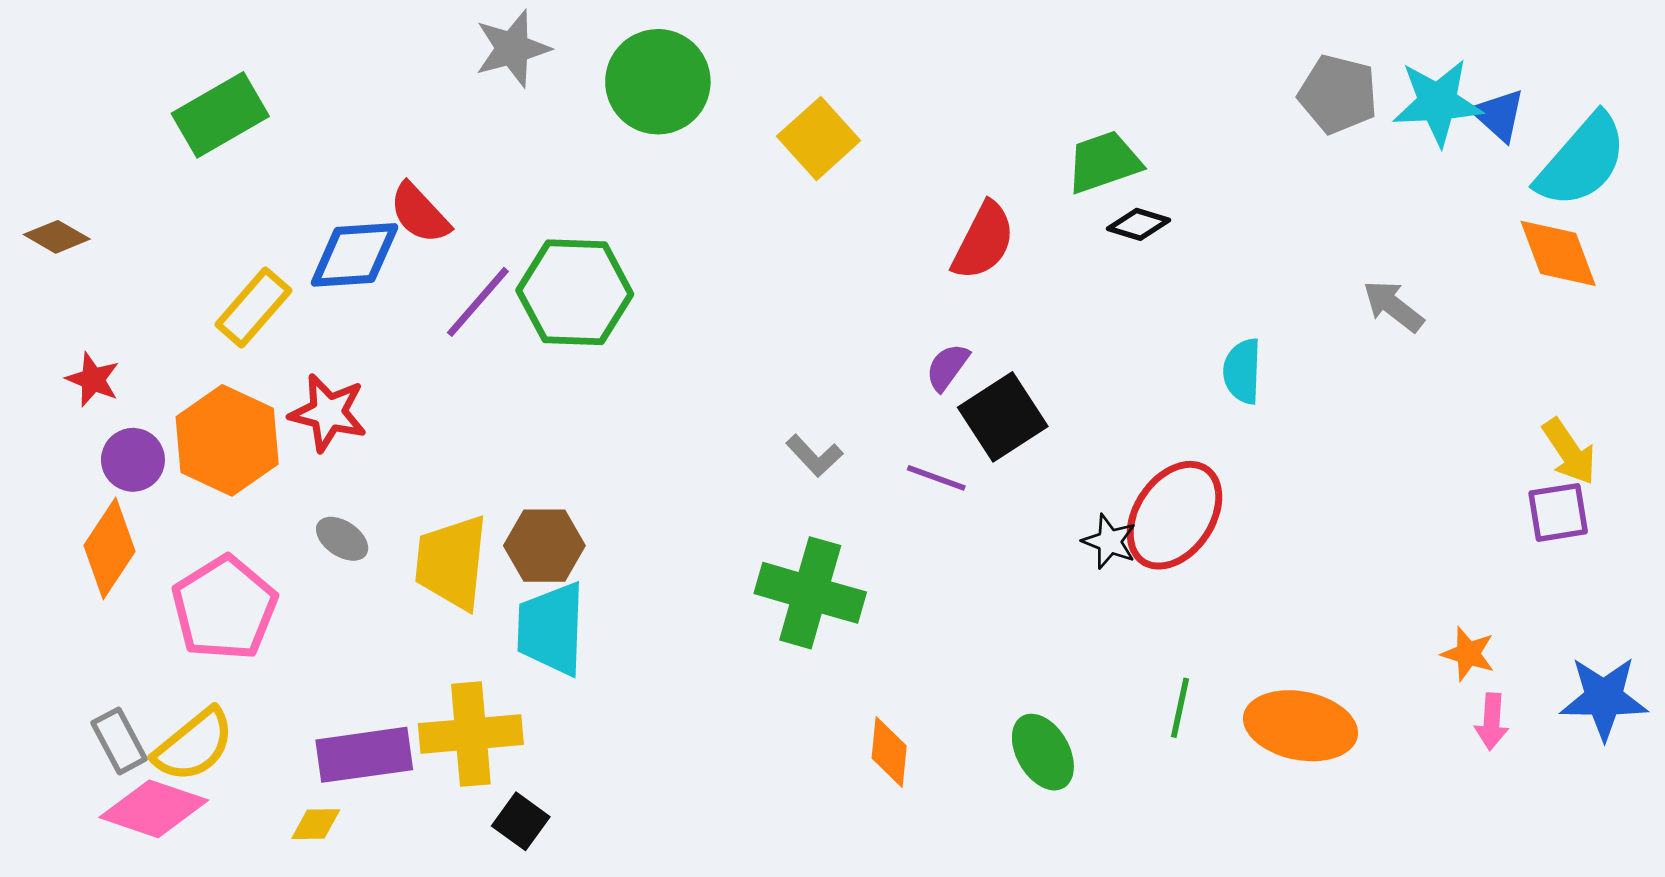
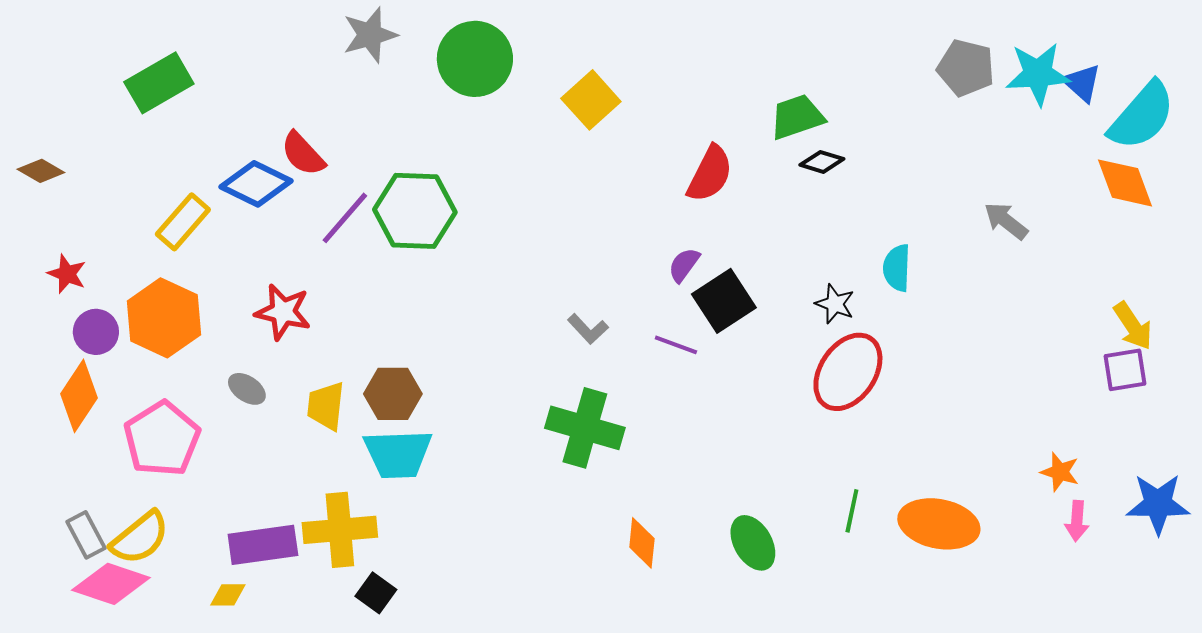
blue diamond: (355, 255) -> (256, 184), turned 30
red star: (328, 413) -> (283, 312), moved
black star: (1109, 542) -> (835, 304), moved
yellow trapezoid: (452, 562) -> (326, 406), size x0.7
cyan trapezoid: (551, 629) -> (398, 454), turned -94

